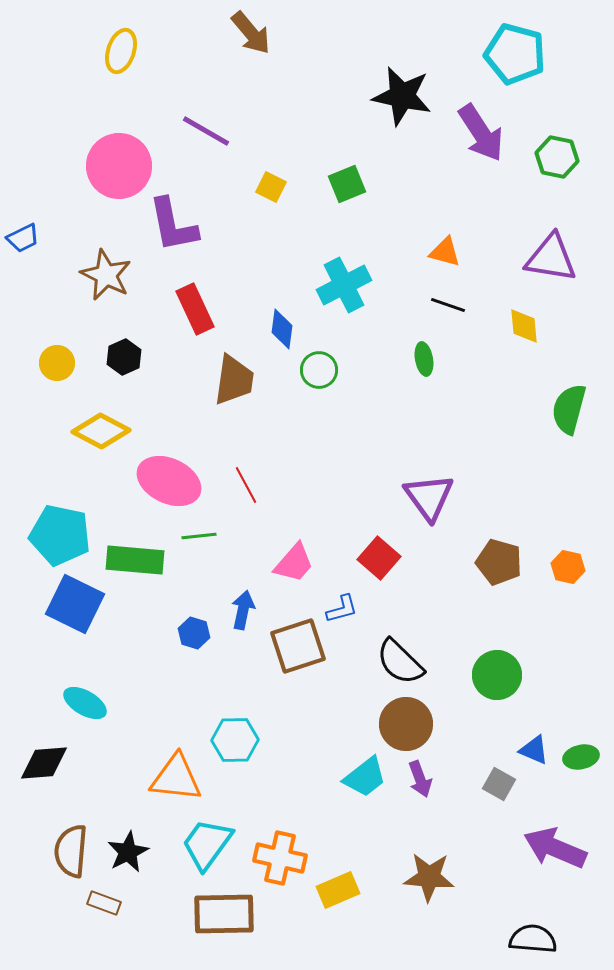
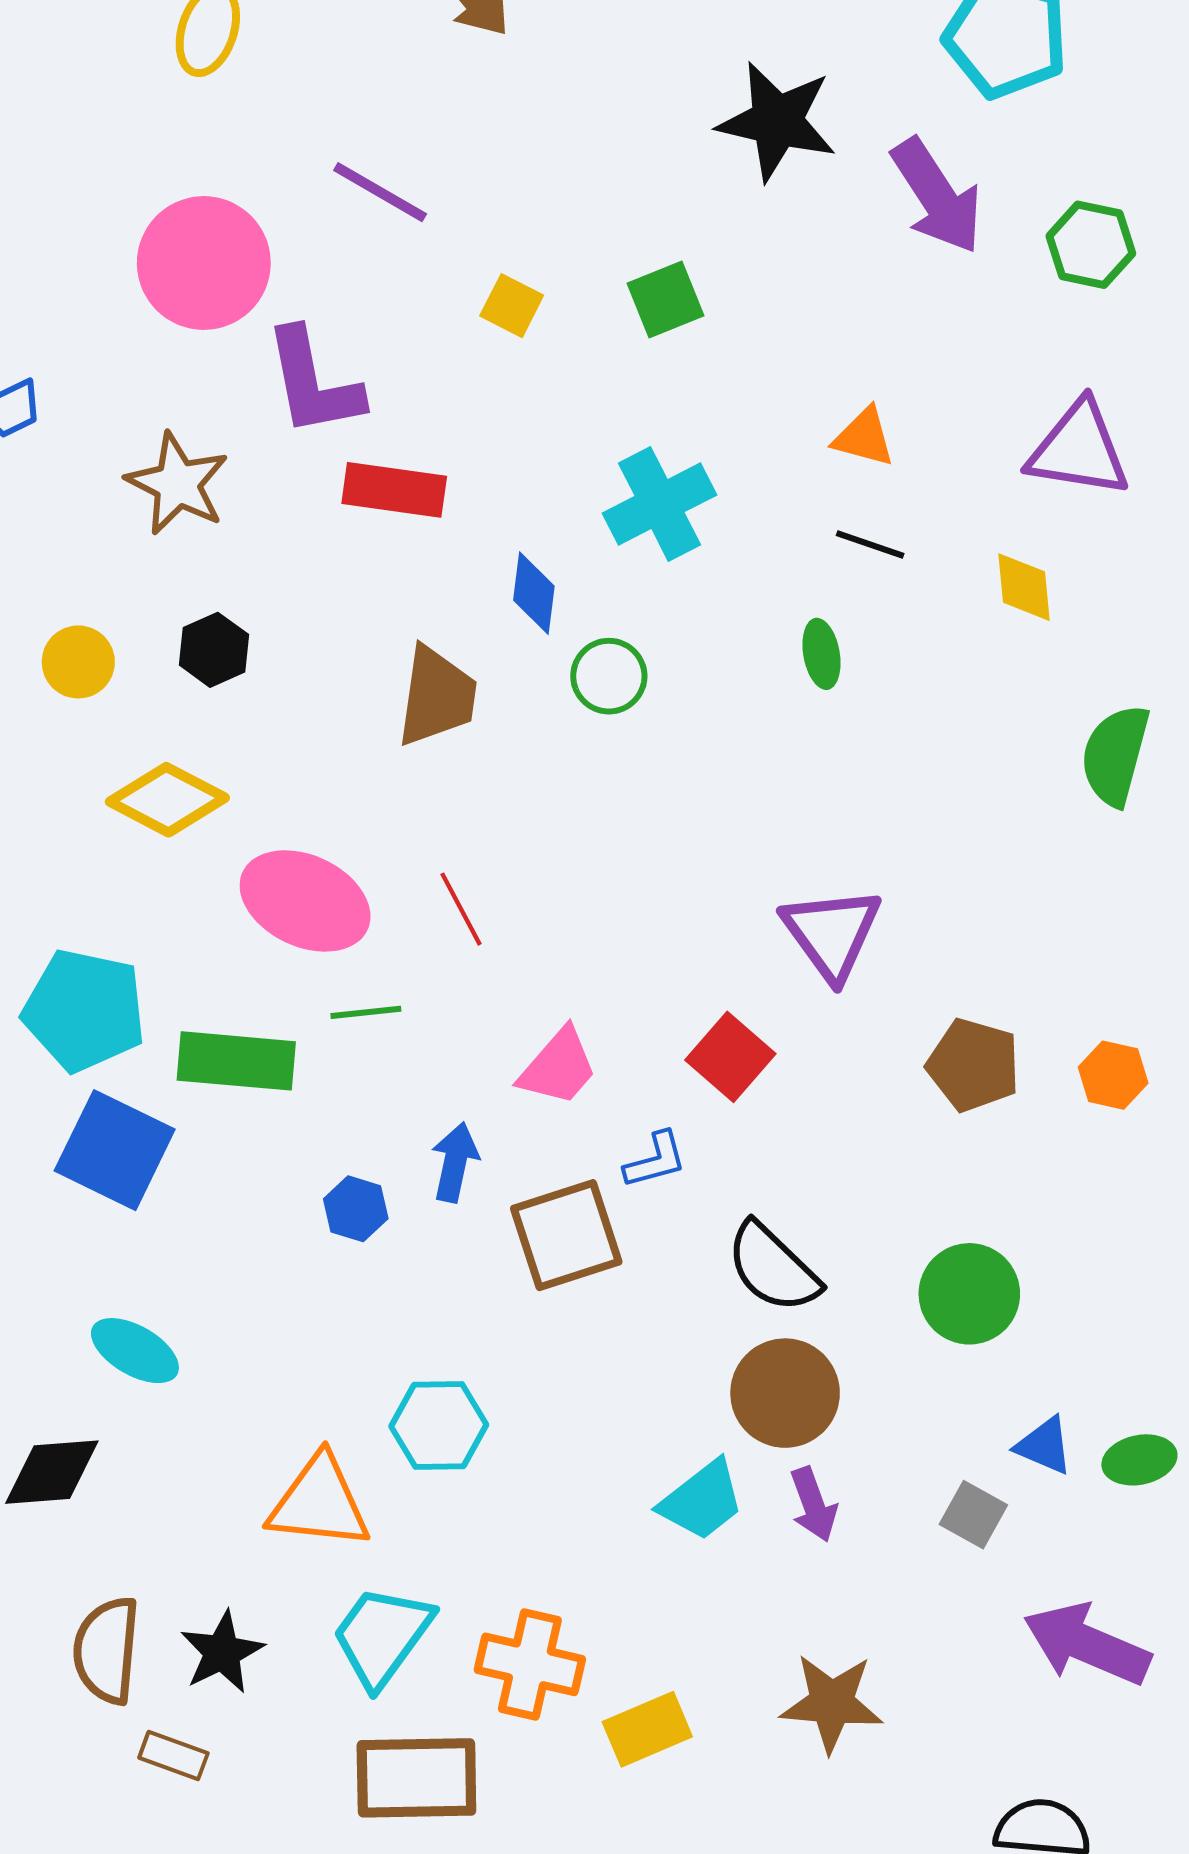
red rectangle: (195, 309) -> (394, 490), moved, turned -57

